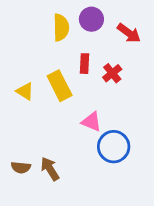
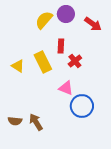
yellow semicircle: (61, 27) -> (44, 20), turned -138
red cross: (112, 73) -> (75, 61), moved

